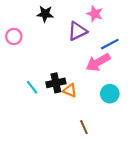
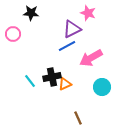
black star: (45, 14) -> (31, 13), moved
blue line: (110, 44) -> (67, 46), moved
orange triangle: (70, 90) -> (65, 84), turned -48

